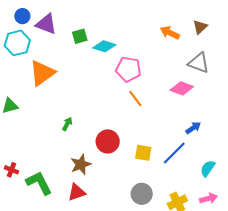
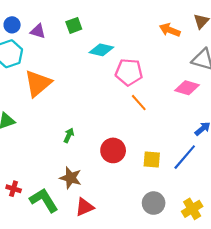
purple triangle: (46, 24) -> (38, 31), size x0.7
green square: (80, 36) -> (74, 25), moved
brown star: (81, 164) -> (71, 178), moved, turned -30

